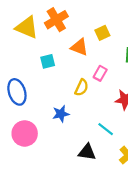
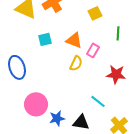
orange triangle: (79, 47) -> (74, 40), moved
blue star: (61, 114) -> (57, 118), moved
pink circle: (25, 133) -> (36, 104), moved

